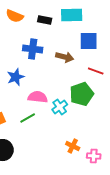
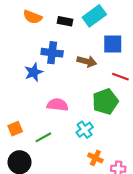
cyan rectangle: (72, 15) -> (94, 16), turned -35
blue star: (16, 77) -> (34, 72), moved
cyan cross: (60, 107) -> (85, 130), moved
green line: (28, 118) -> (43, 137), moved

